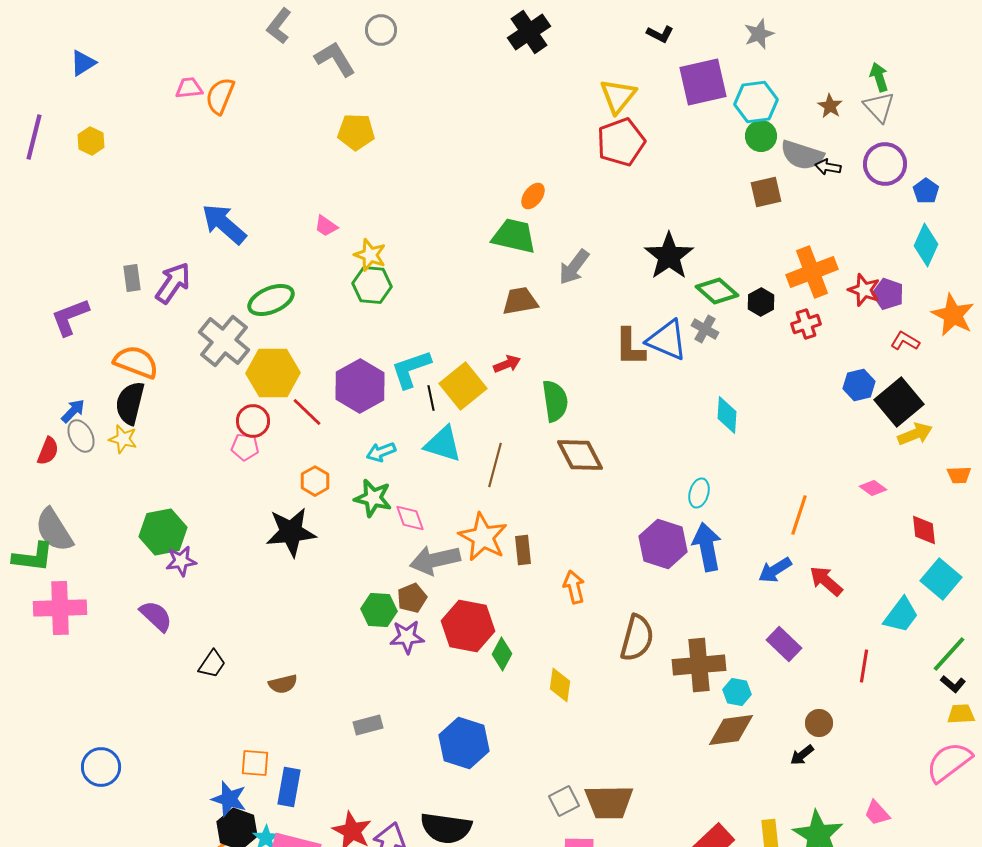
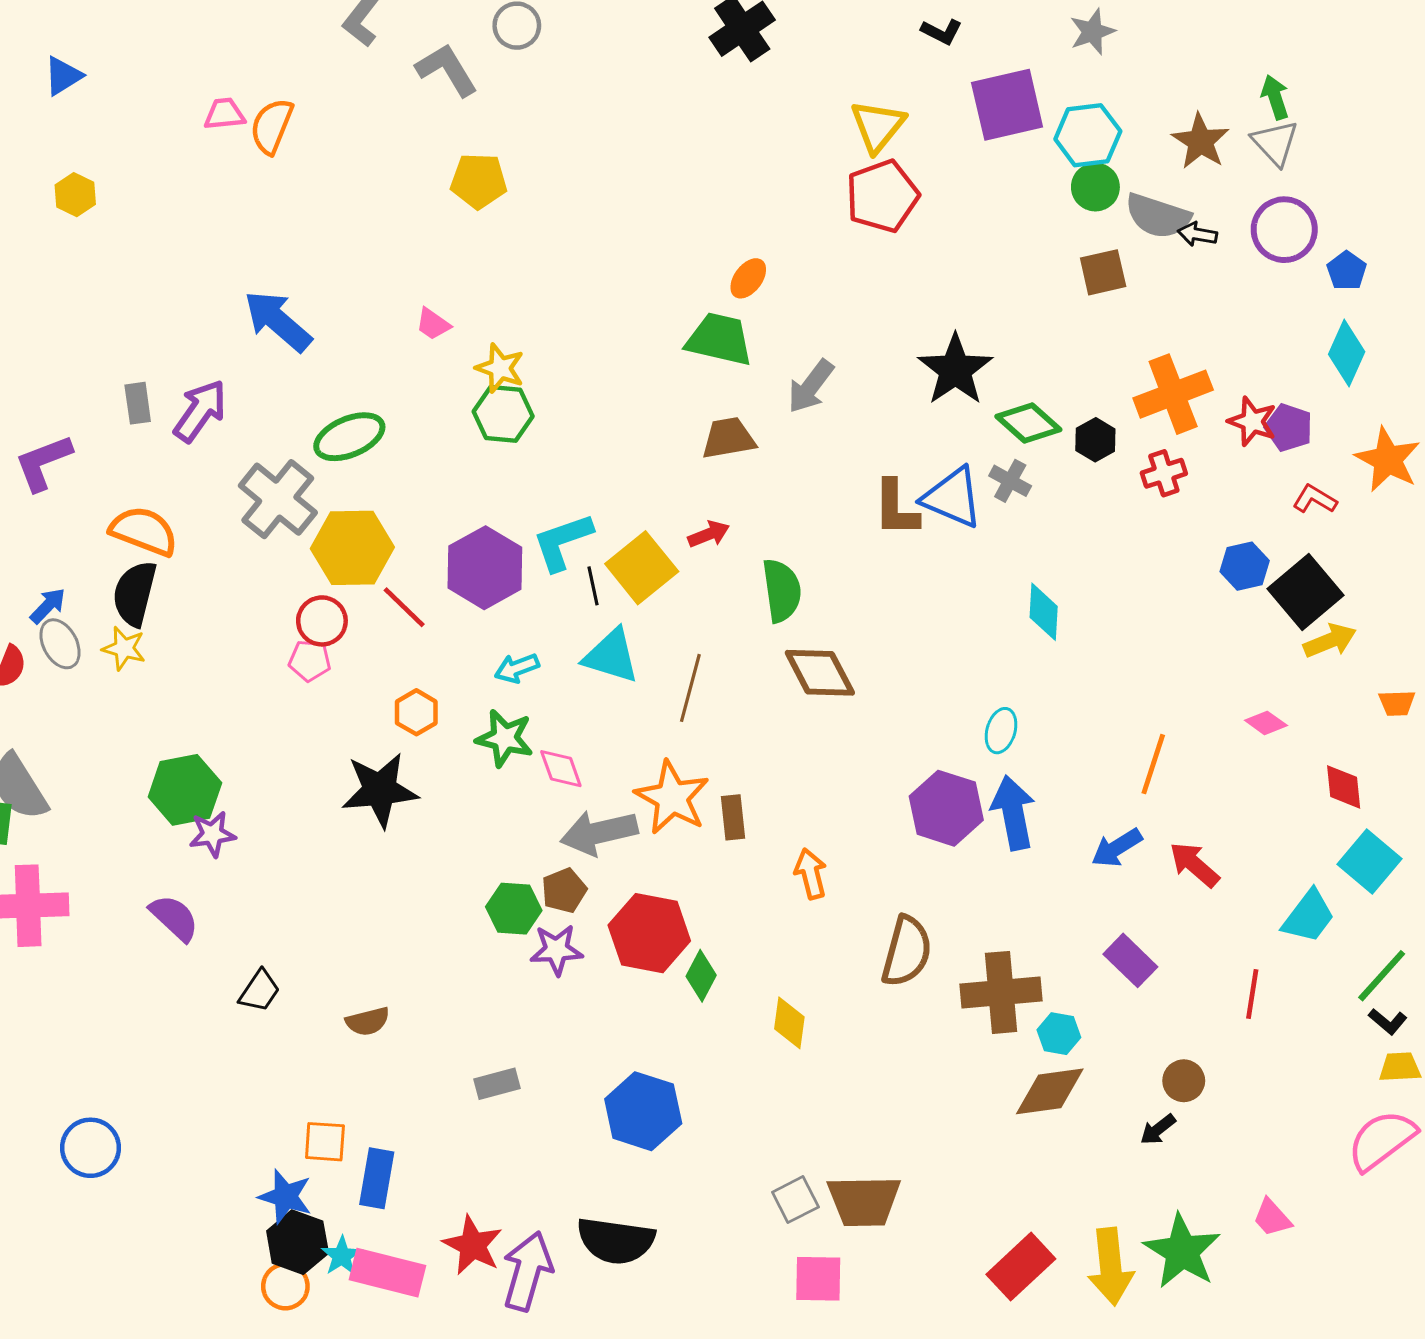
brown star: (830, 106) -> (1200, 141), size x1.5

